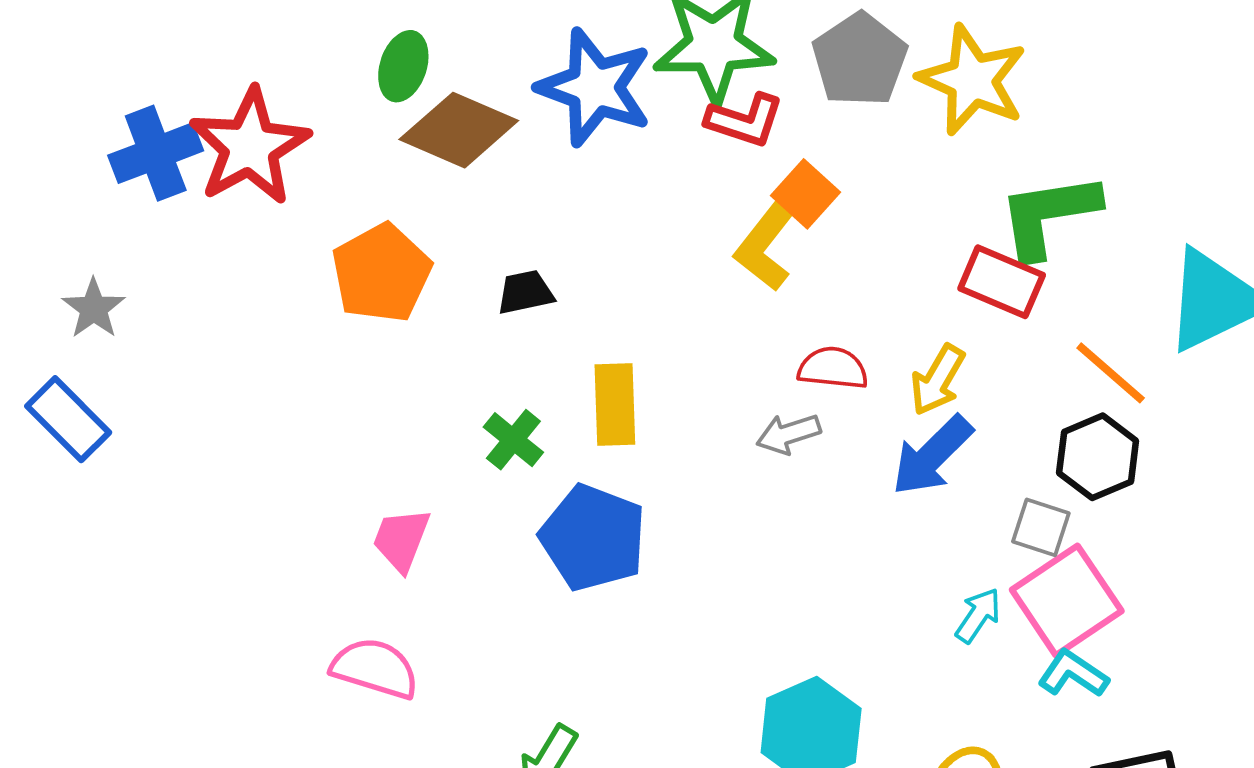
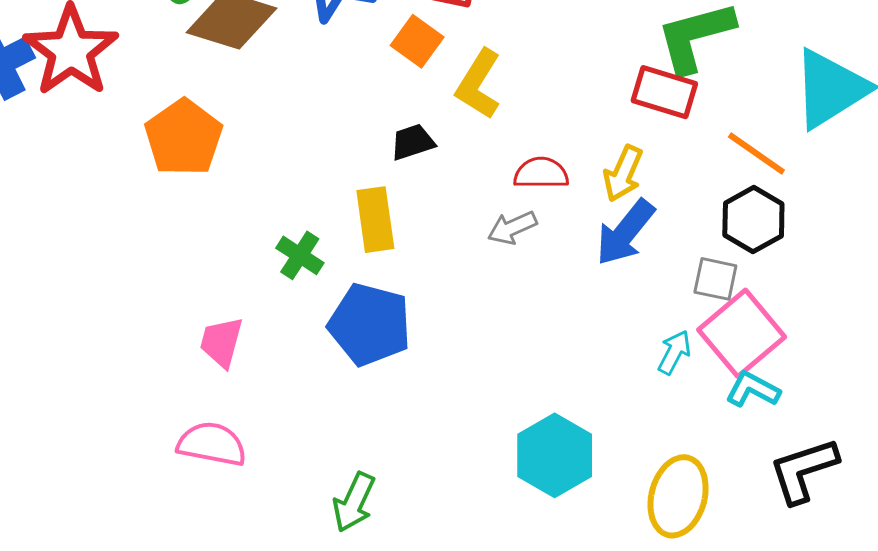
orange square: (805, 194) -> (417, 41), moved
black trapezoid: (525, 292) -> (413, 142), moved

